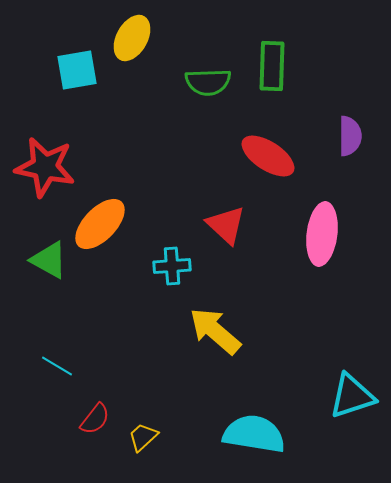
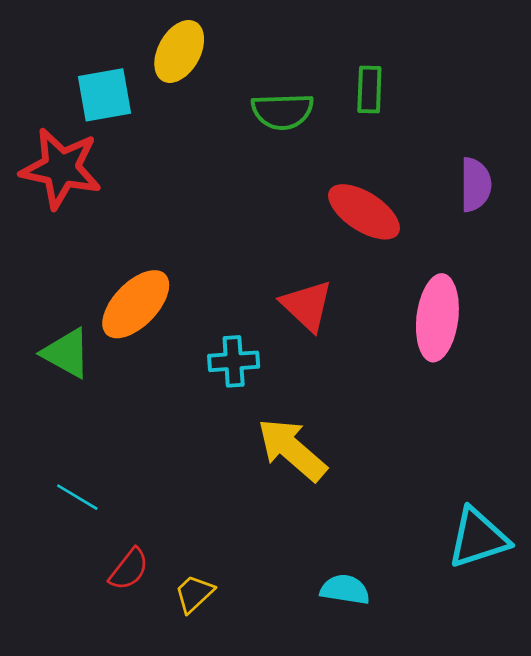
green rectangle: (272, 66) -> (369, 90), size x0.7
red star: (45, 167) -> (61, 168), moved
cyan semicircle: (254, 434) -> (345, 590), size x0.6

